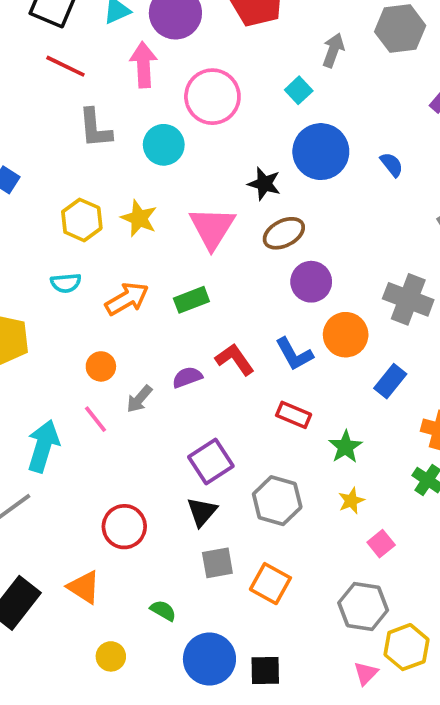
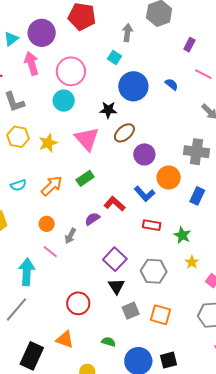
cyan circle: (164, 145) -> (64, 101), moved
yellow star: (139, 218) -> (48, 143), turned -30
yellow hexagon: (82, 220) -> (18, 137), moved

